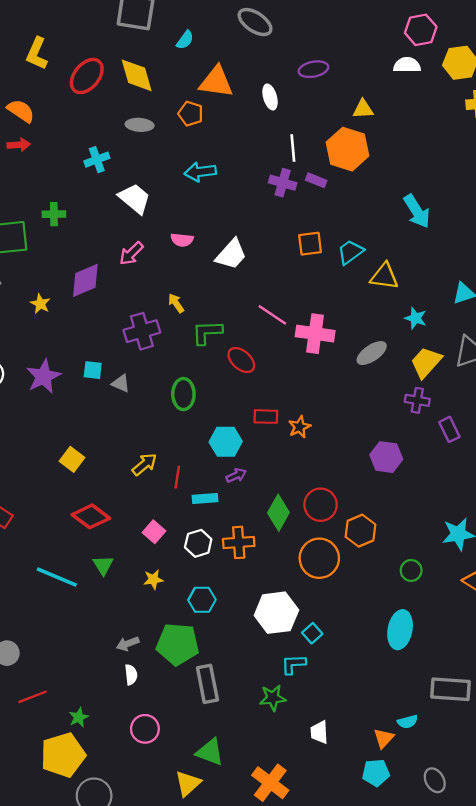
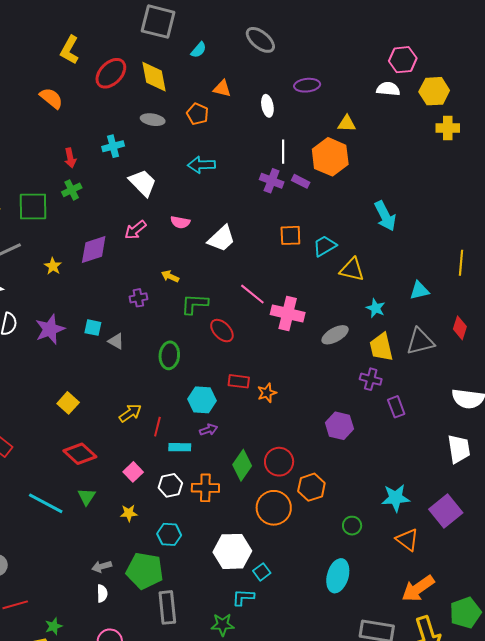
orange triangle: (216, 82) -> (222, 89), size x0.6
red arrow: (19, 145) -> (70, 158), moved, turned 78
green cross: (54, 214) -> (72, 190), turned -30
yellow arrow: (176, 303) -> (170, 276), turned -36
purple cross: (142, 331) -> (138, 298), size x0.6
yellow trapezoid: (426, 362) -> (381, 347), turned -60

